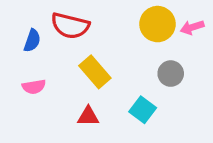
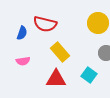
red triangle: (88, 116) -> (56, 79), size x1.5

